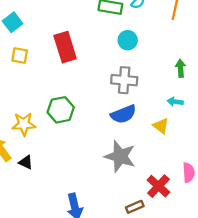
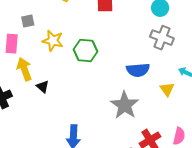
gray cross: (124, 80) -> (162, 38), moved
yellow star: (24, 124) -> (53, 41), moved

